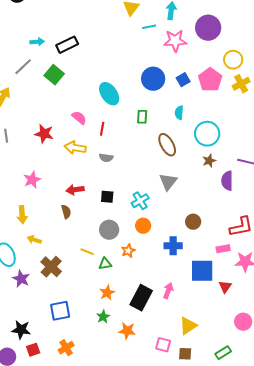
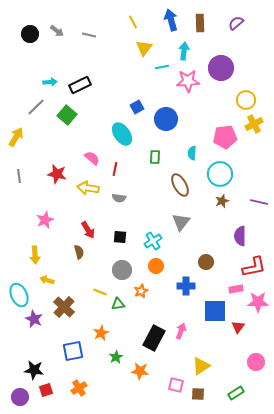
blue square: (183, 80) -> (137, 107), moved
pink pentagon: (210, 80) -> (225, 137), moved, turned 30
purple semicircle: (227, 181) -> (240, 236), moved
red arrow: (75, 190) -> (88, 230), turned -114
orange star: (107, 293) -> (101, 333), moved

